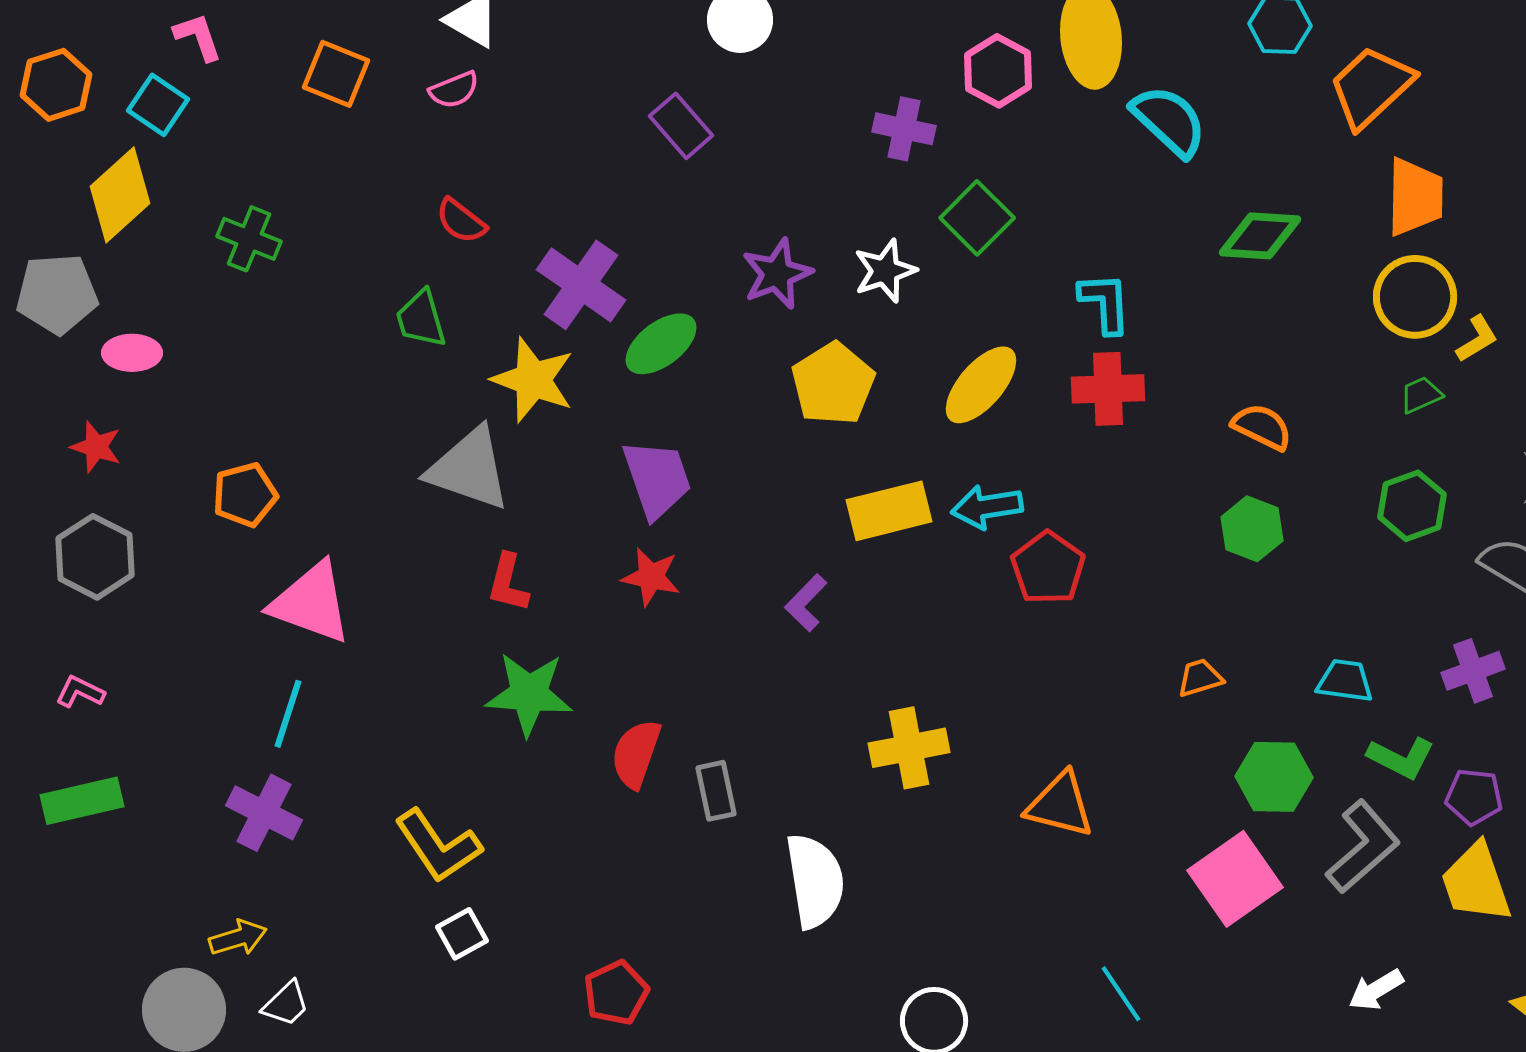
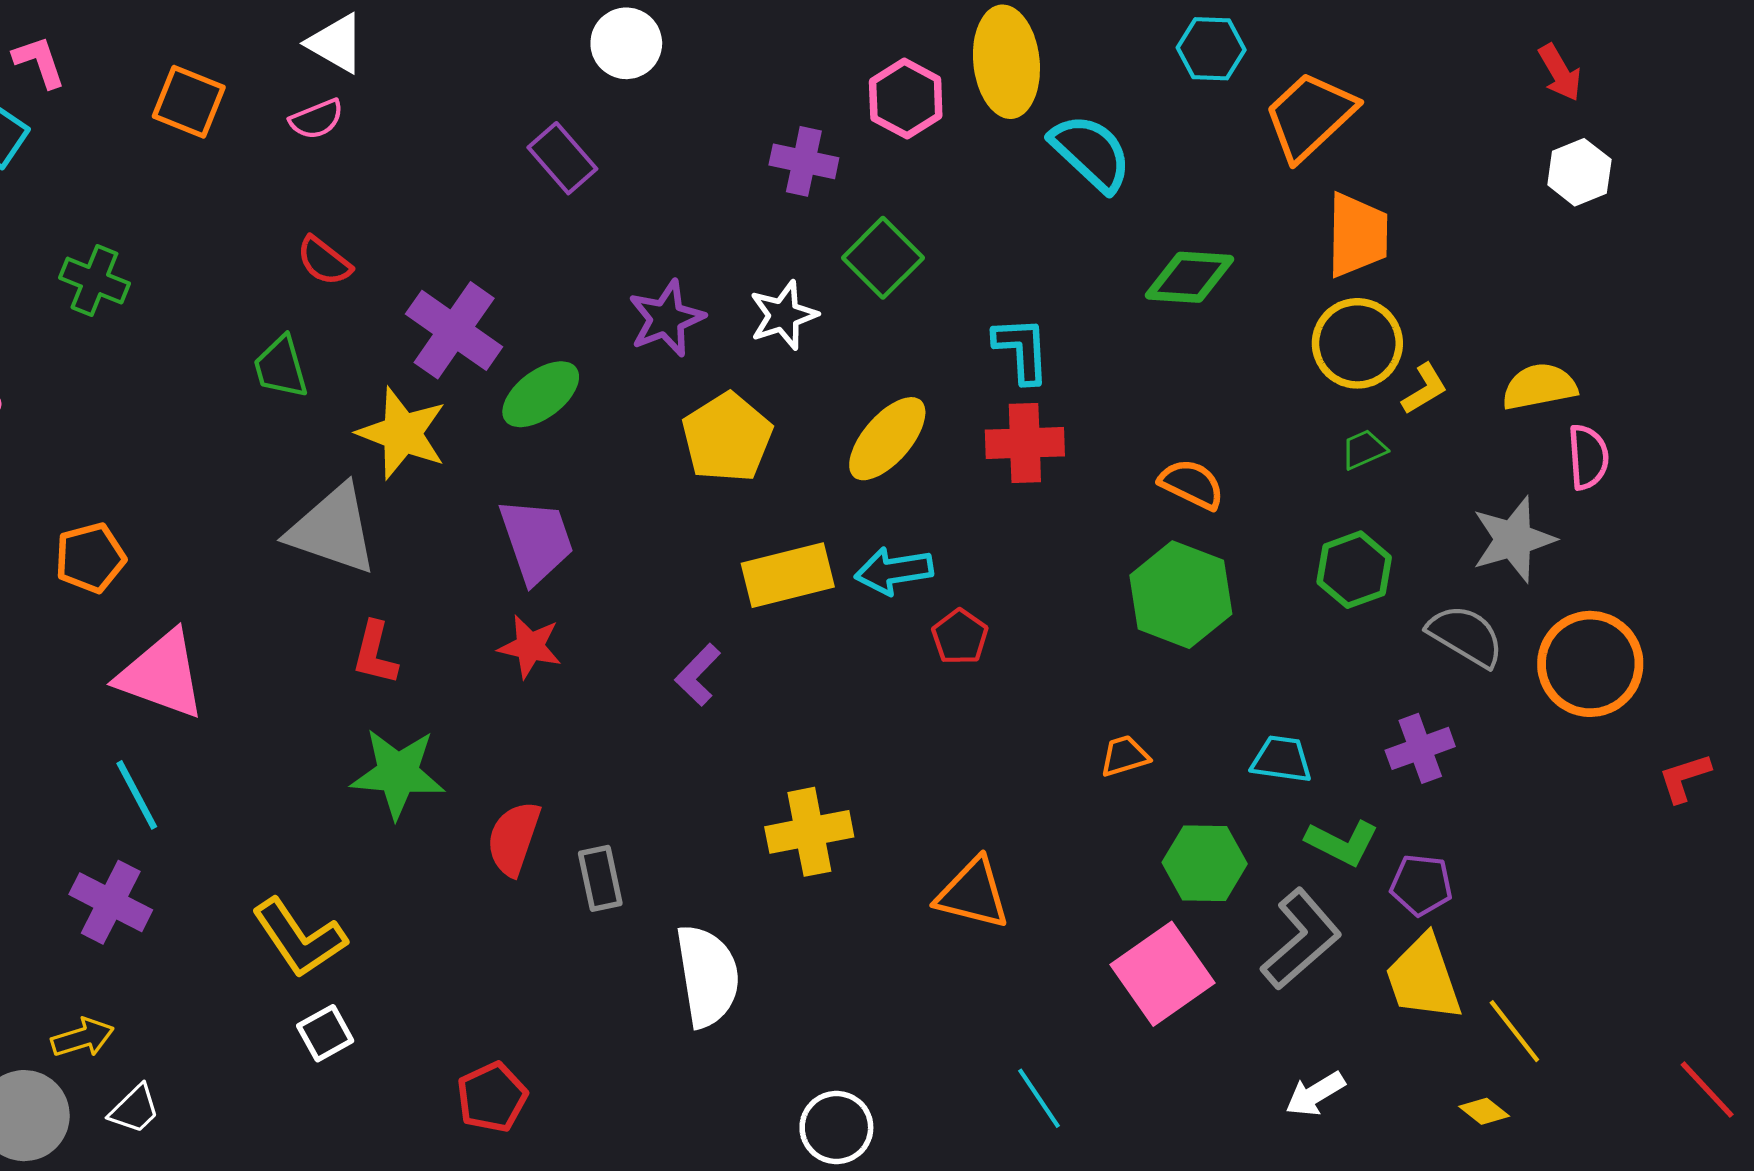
green hexagon: (1252, 529) -> (1181, 595), size x1.5
red pentagon: (1048, 568) -> (960, 637), size x0.7
cyan line: (288, 714) -> (137, 795), turned -46

